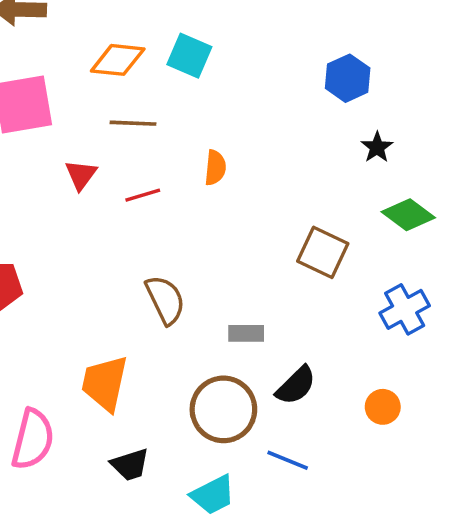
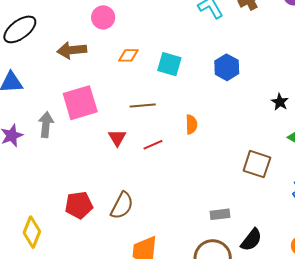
orange diamond: (118, 60) -> (128, 55), moved, size x0.7
blue hexagon: (348, 78) -> (227, 67), moved
brown semicircle: (165, 300) -> (122, 206), moved, turned 60

